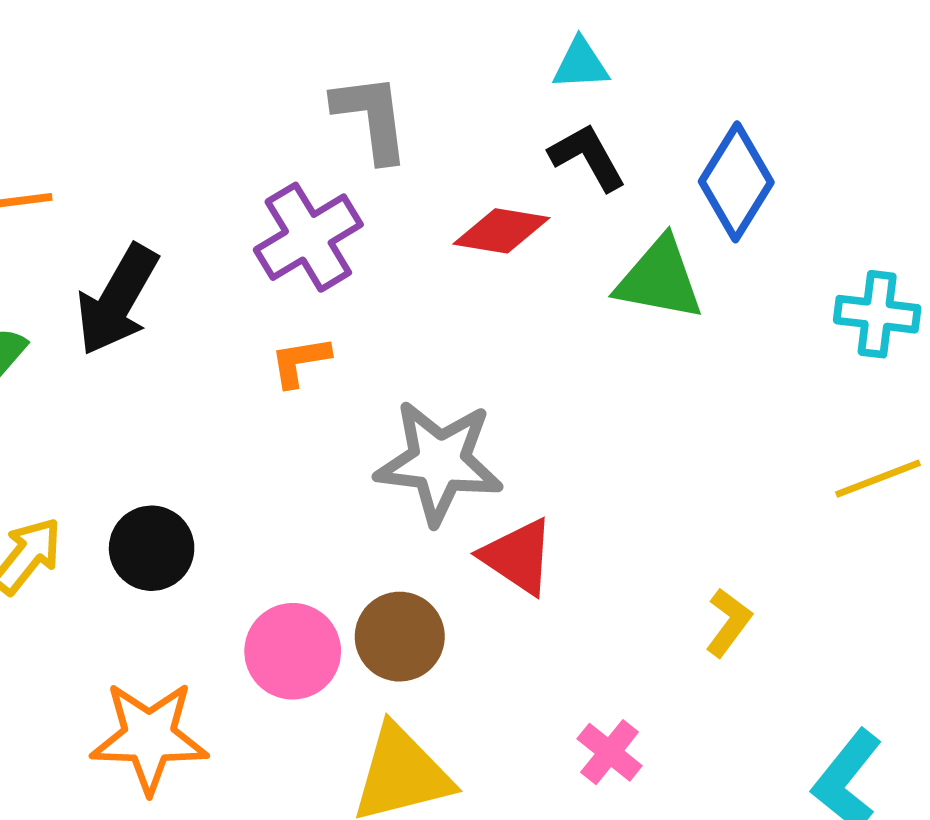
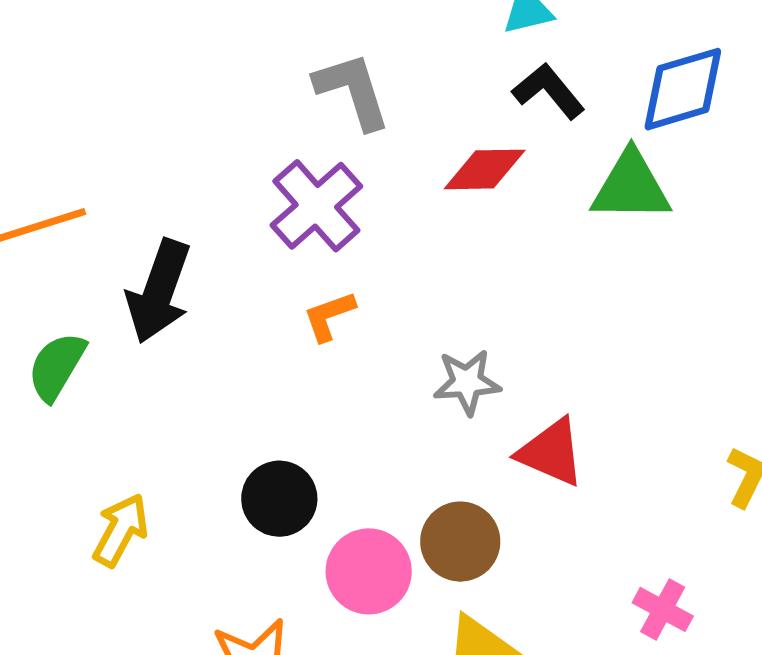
blue diamond: (736, 182) -> (683, 89), turned 52
gray star: (439, 462) -> (467, 382), size x0.6
black circle: (152, 548) -> (279, 499), moved

